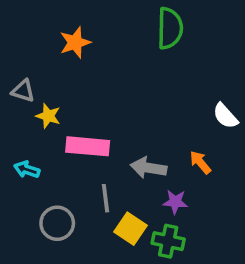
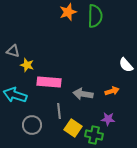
orange star: (75, 43) -> (68, 12), moved
orange arrow: (200, 162) -> (112, 91), turned 112
cyan arrow: (27, 170) -> (15, 95), size x1.6
purple star: (175, 202) -> (108, 119), moved

